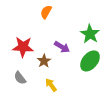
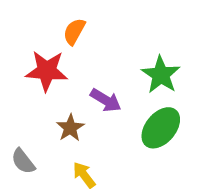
red star: (23, 47) -> (47, 71), moved

